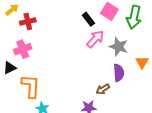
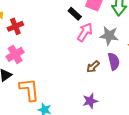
brown arrow: (103, 89) -> (93, 67), moved

